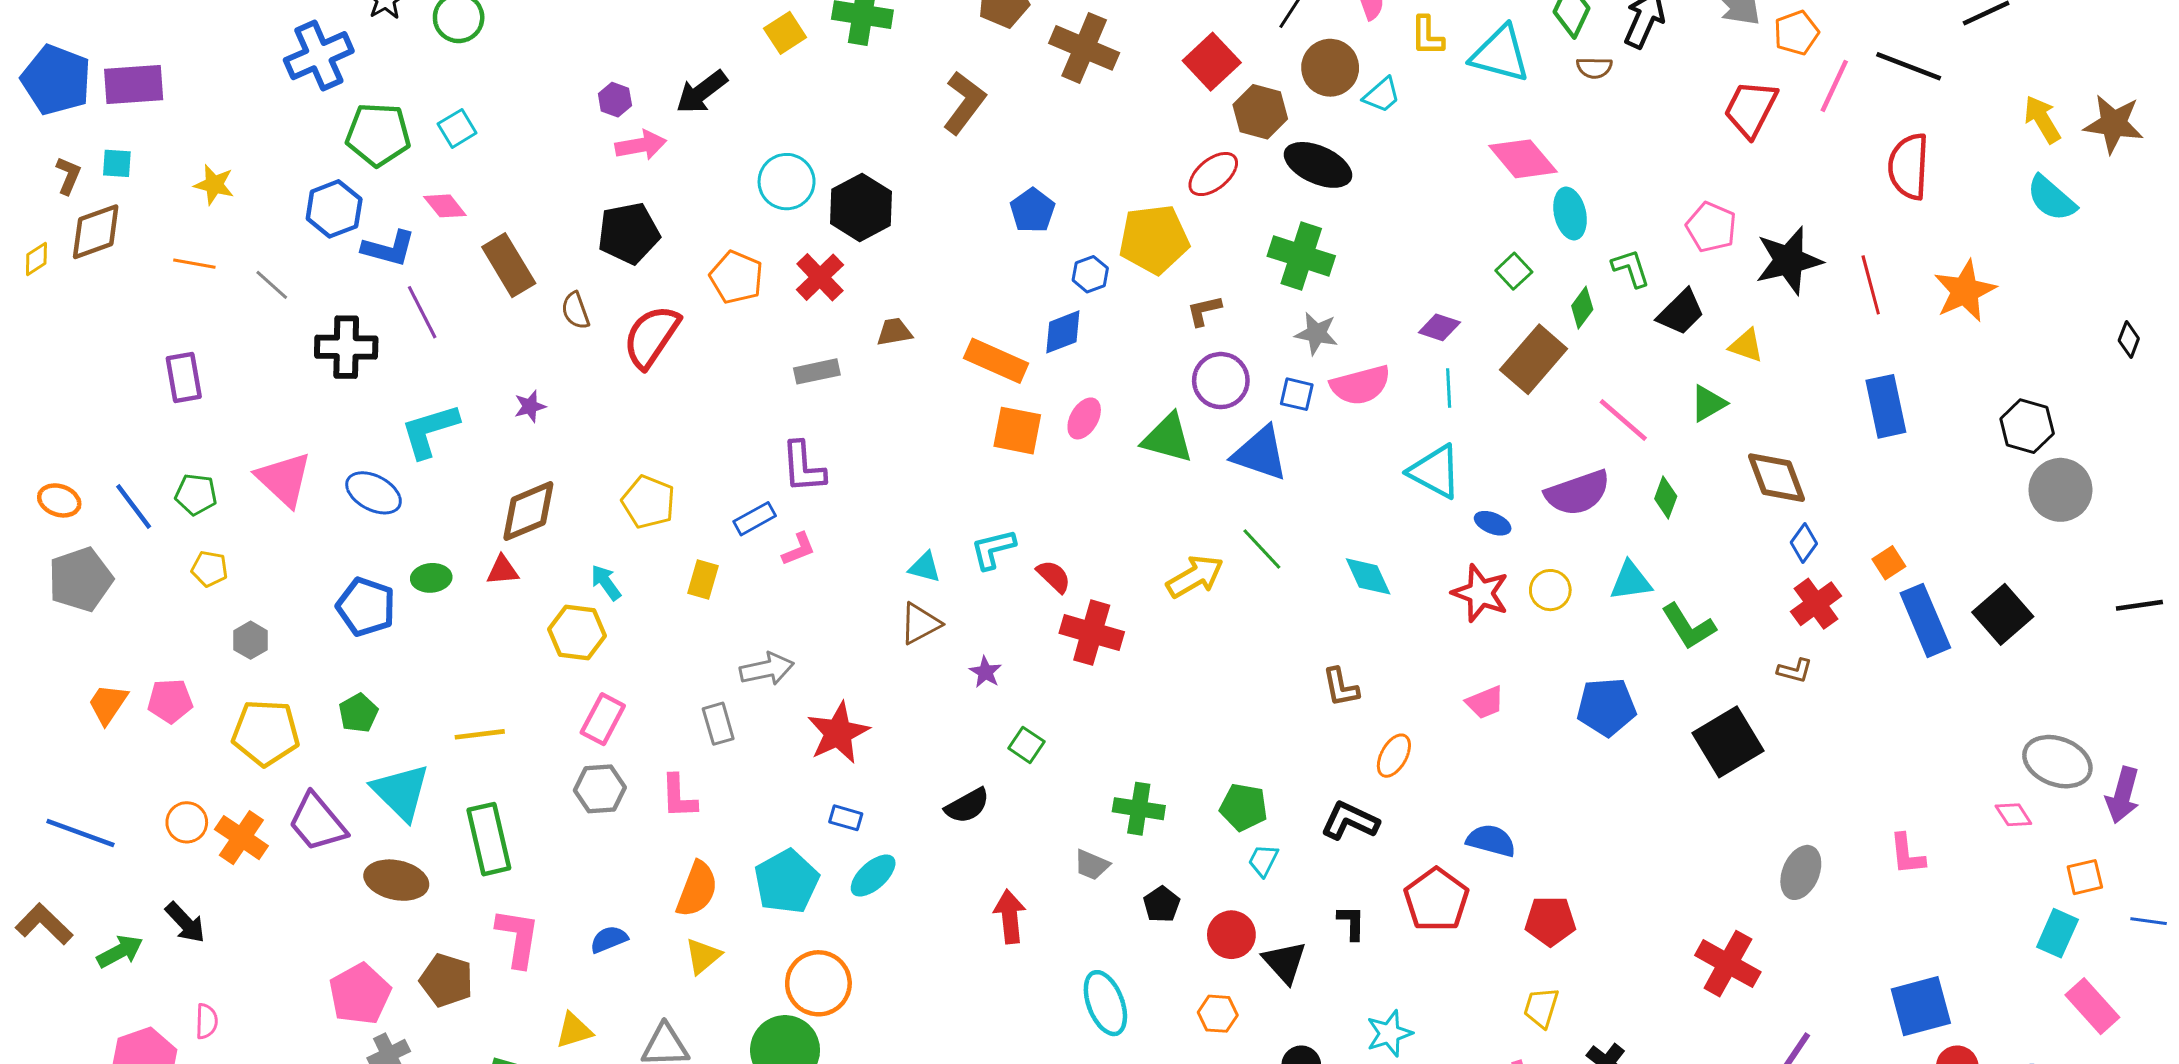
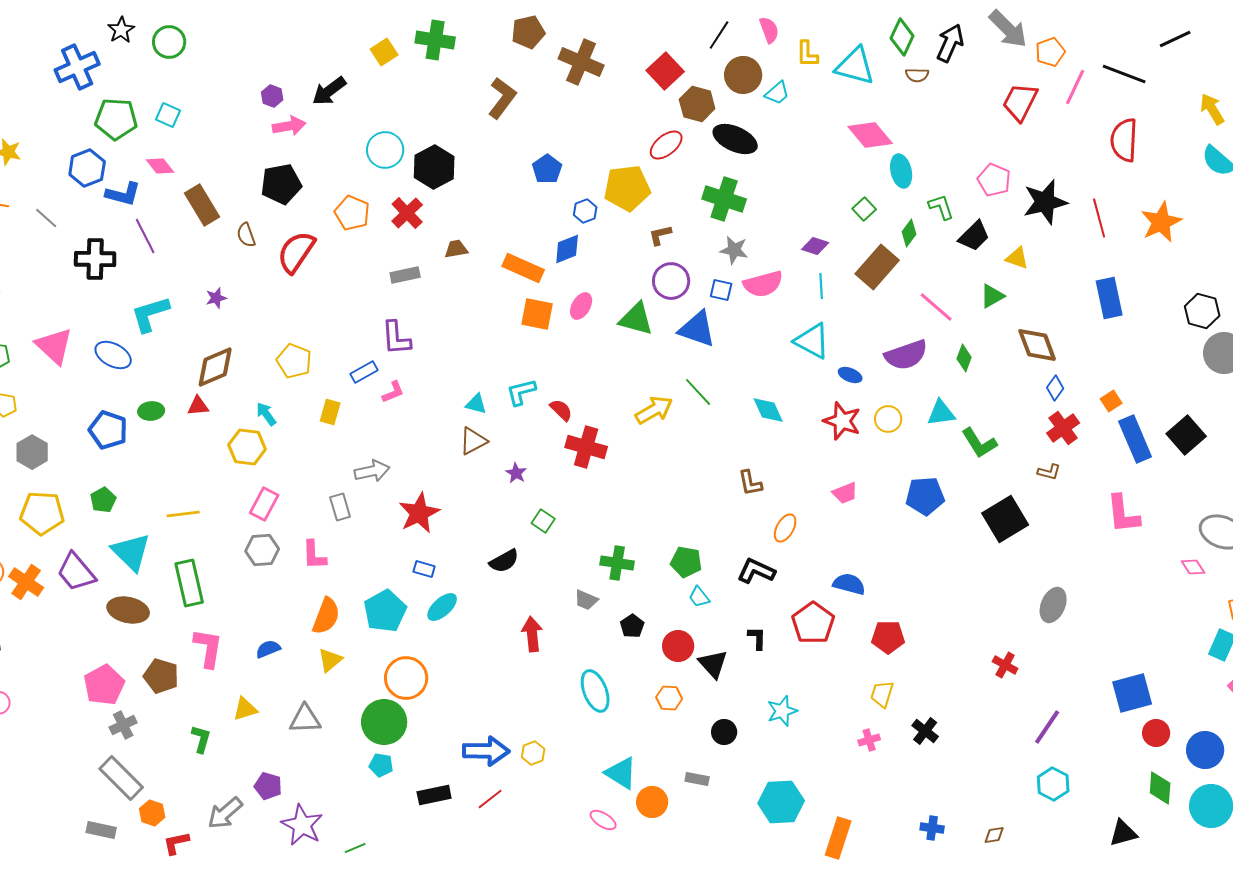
cyan square: (457, 128) -> (168, 115), turned -35
gray hexagon: (251, 640) -> (32, 452), size x1.4
pink L-shape: (1907, 854) -> (1123, 514), moved, size x1.4
cyan trapezoid: (1263, 860) -> (699, 597), turned -65
red cross: (1728, 964) -> (1005, 665), size x0.6

